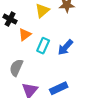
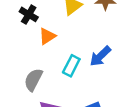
cyan rectangle: (43, 46) -> (71, 66), moved

